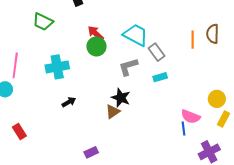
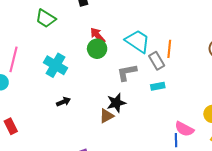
orange line: (193, 40) -> (169, 49), moved
cyan cross: (57, 67) -> (55, 65), turned 35
black star: (121, 98) -> (116, 103), turned 30

